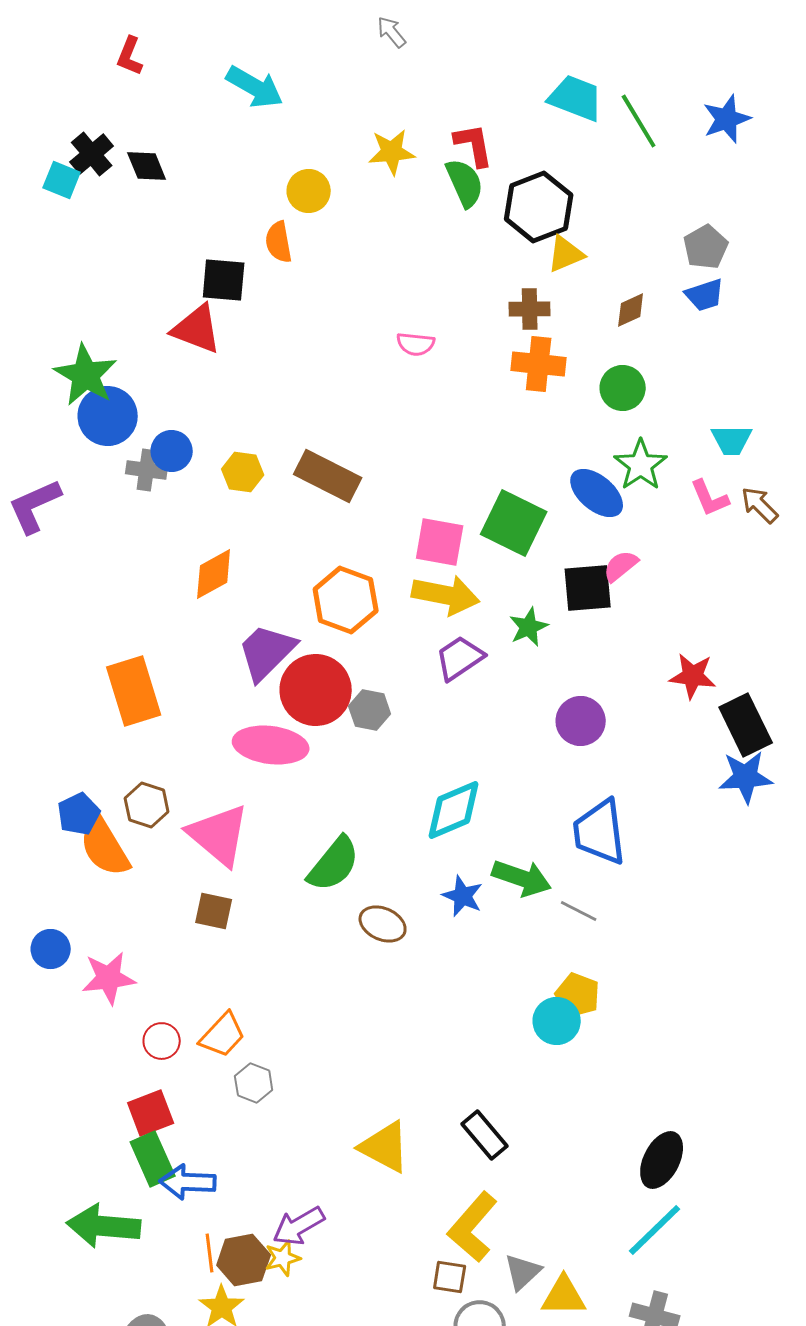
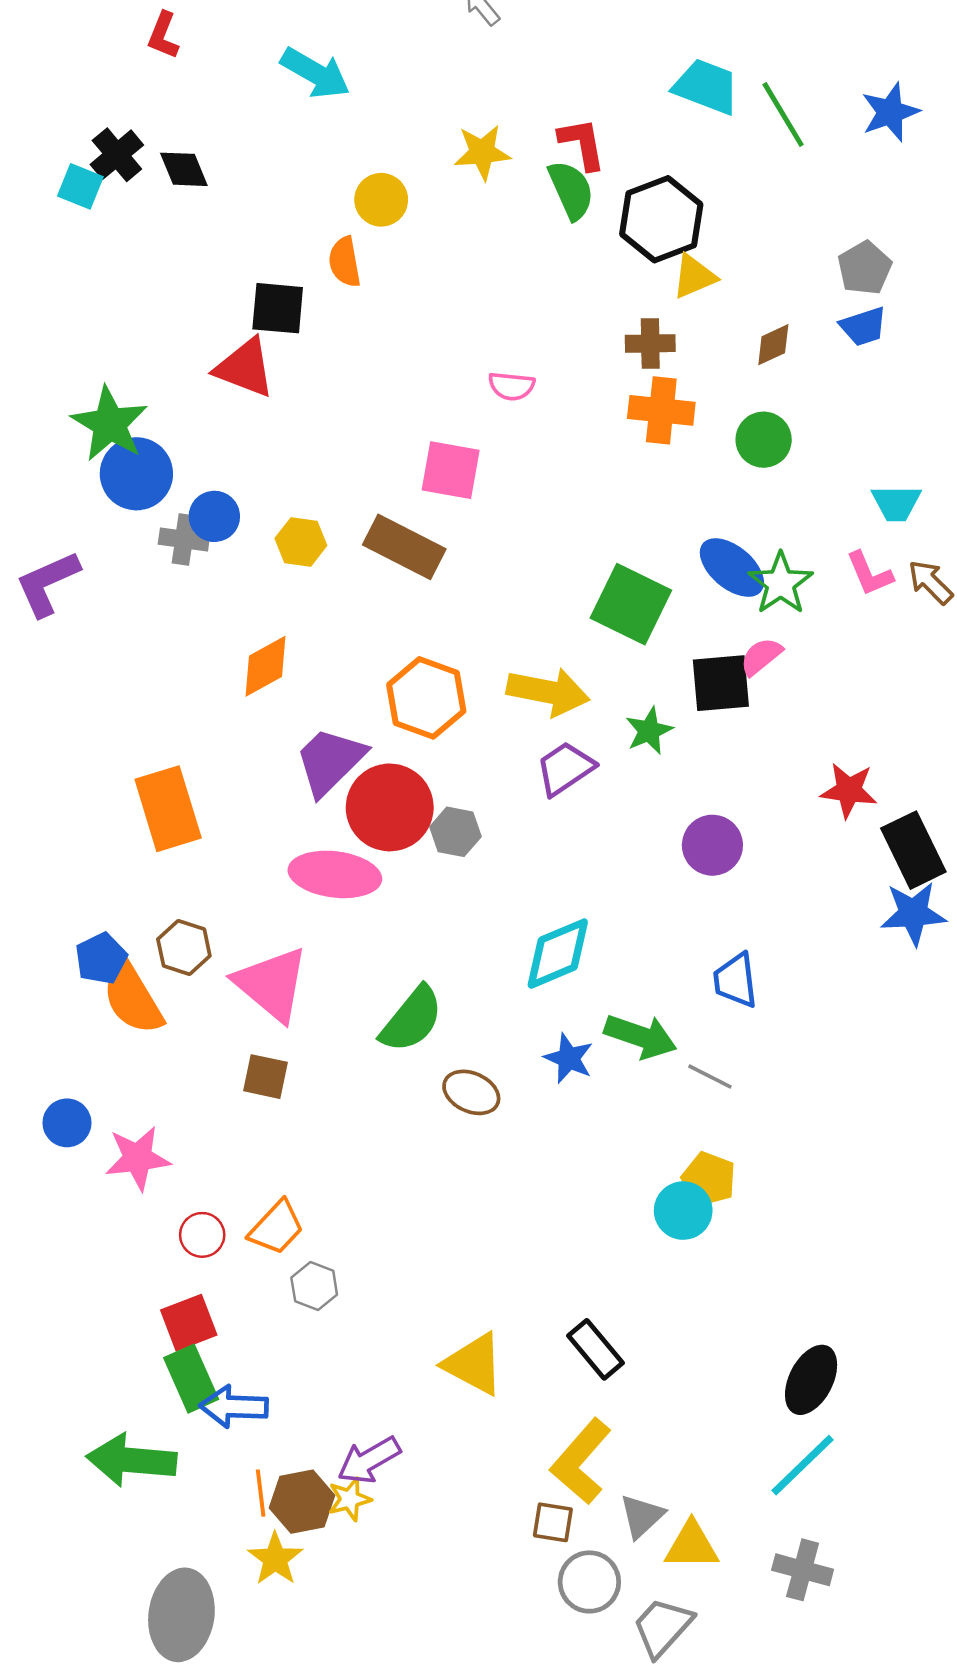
green star: (641, 465) -> (781, 583), moved
pink square: (440, 542) -> (451, 470), moved
blue trapezoid: (600, 832) -> (736, 980), size x0.7

